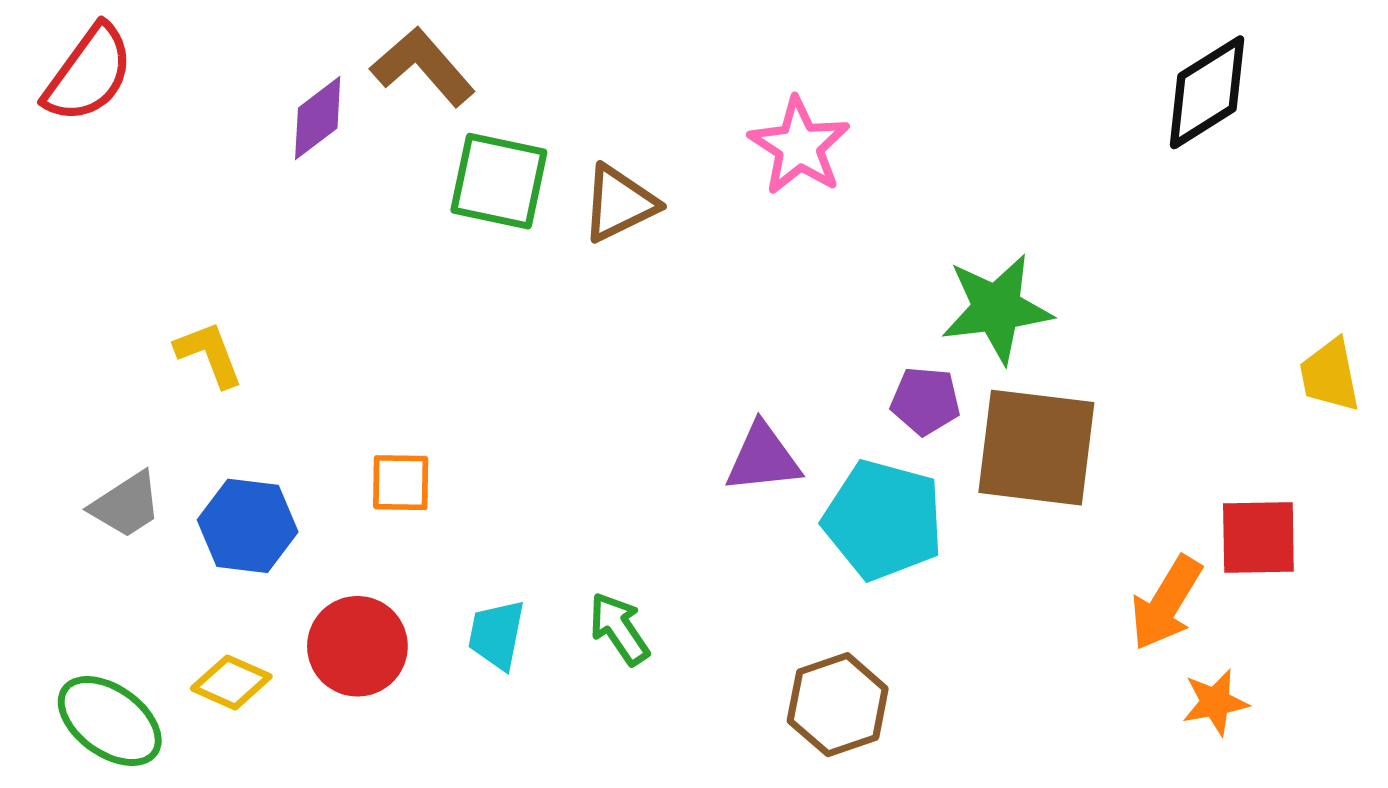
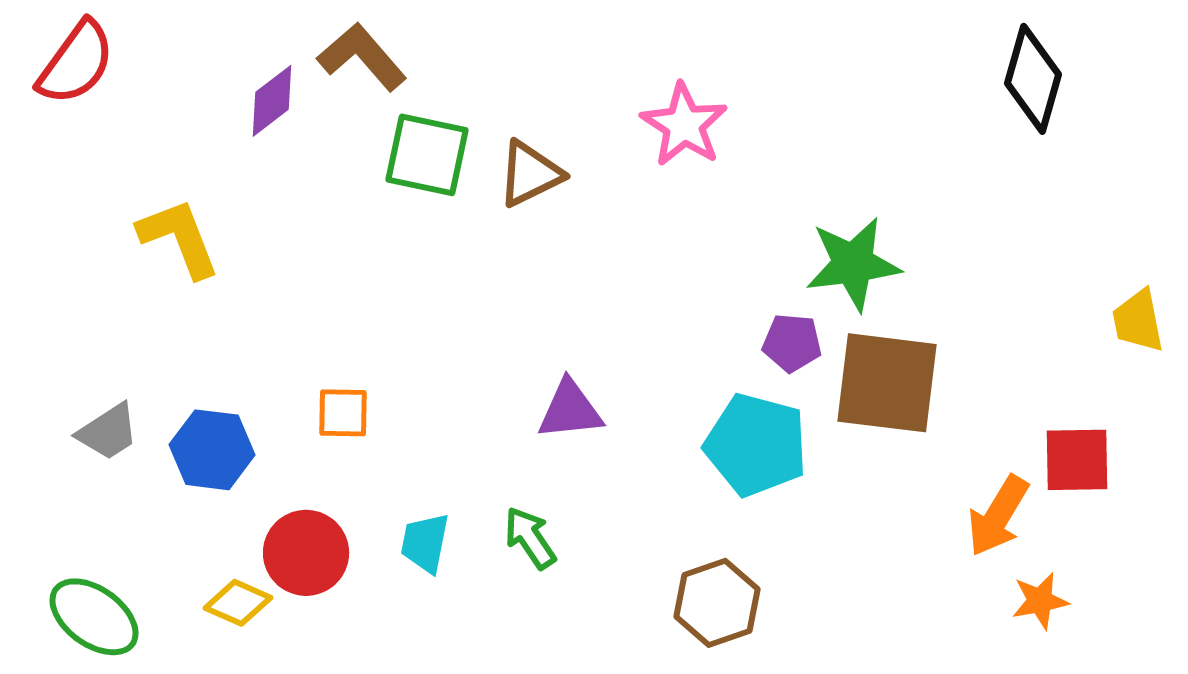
black diamond: (1207, 92) -> (1033, 79), turned -42
yellow L-shape: (209, 354) -> (179, 238), moved, size x1.4
purple triangle: (763, 458) -> (570, 410), moved
yellow diamond: (231, 682) -> (238, 603), moved

